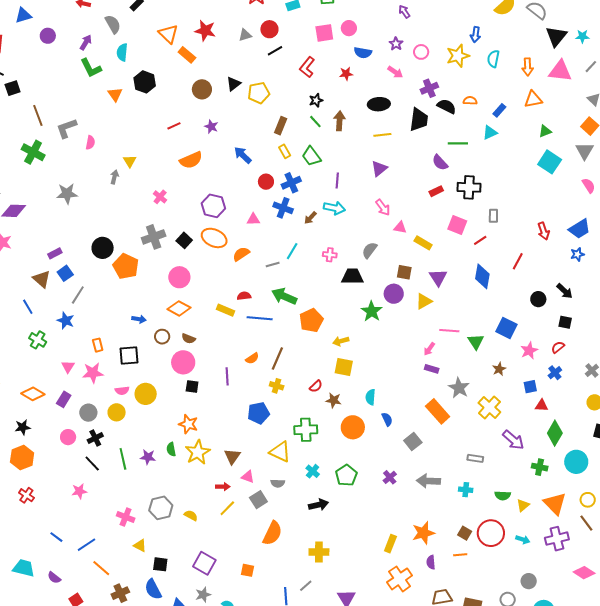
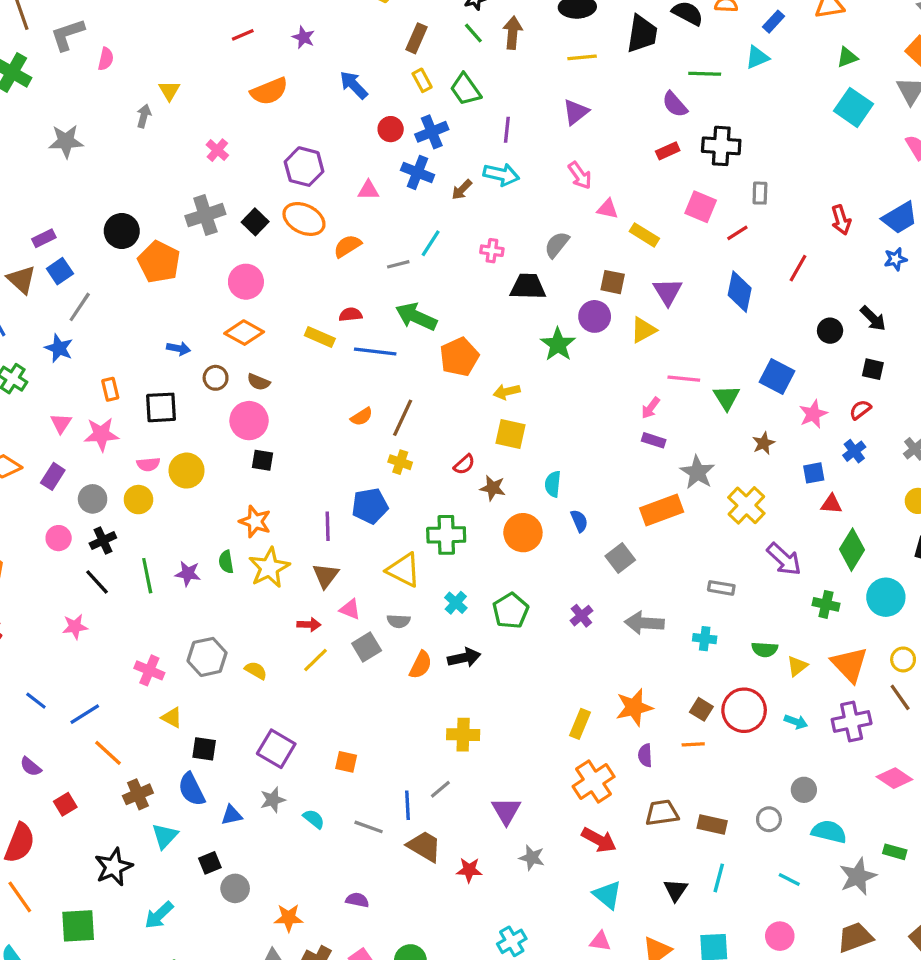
purple line: (227, 376) -> (328, 526), moved
orange rectangle: (438, 411) -> (662, 510), turned -70
orange semicircle: (272, 533) -> (421, 665), moved, size x0.7

